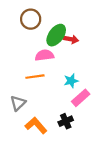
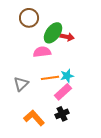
orange line: (35, 77) -> (50, 78), moved
pink rectangle: (81, 98) -> (63, 92), moved
gray triangle: (18, 103) -> (21, 84), moved

